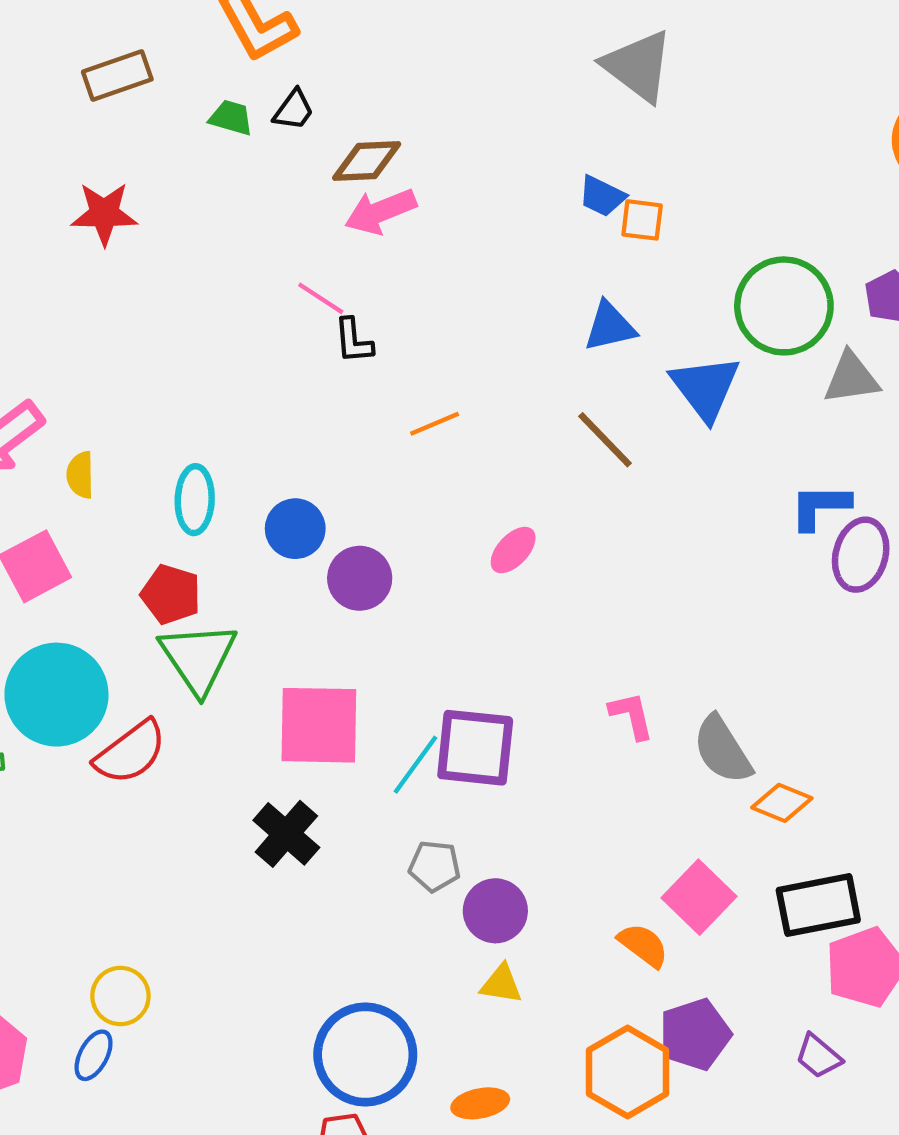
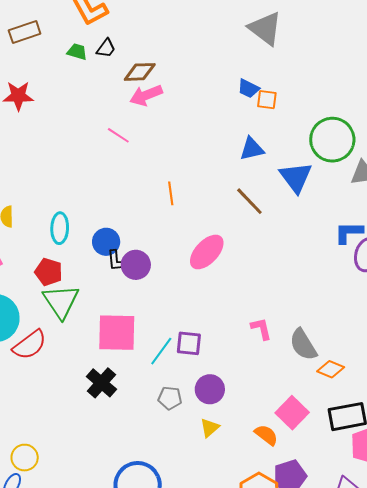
black L-shape: (353, 341) -> (116, 261), moved
orange line: (435, 424) -> (171, 193), turned -75
pink ellipse: (513, 550) -> (207, 252), size x1.6
purple square: (475, 748) -> (189, 343), size x0.7
purple circle: (495, 911) -> (210, 389), moved
yellow triangle: (501, 984) -> (210, 428), moved, turned -50

